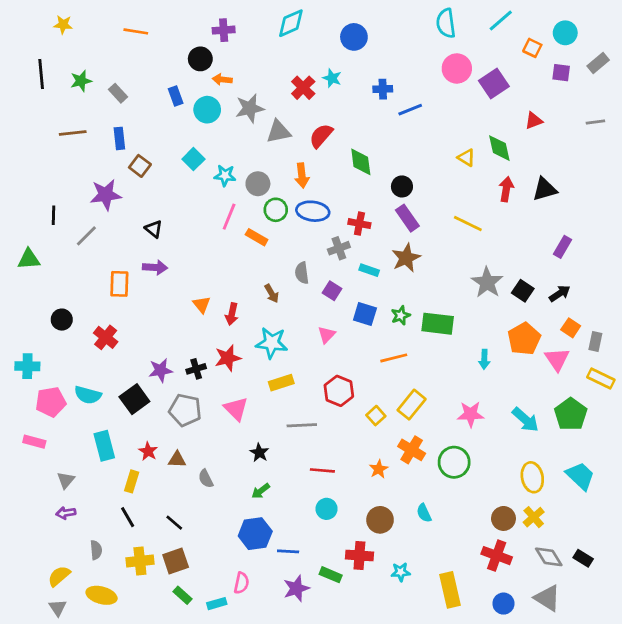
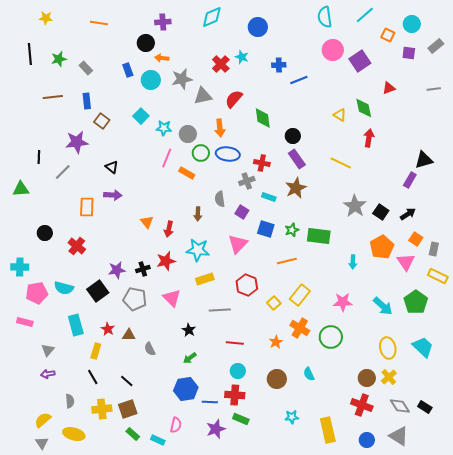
black triangle: (545, 189) -> (424, 160), moved
brown arrow: (272, 293) -> (198, 214), turned 32
pink triangle: (327, 335) -> (238, 244), size x1.5
red cross: (359, 556) -> (235, 395), moved
cyan rectangle: (217, 604) -> (158, 440), turned 40

